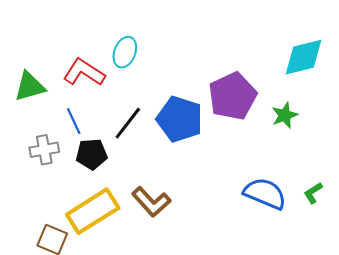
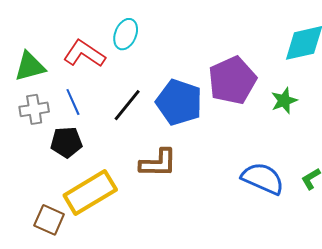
gray cross: (44, 150) -> (34, 109), moved
black pentagon: (92, 154) -> (66, 142), moved
brown L-shape: (151, 202) -> (158, 163), moved, turned -48

